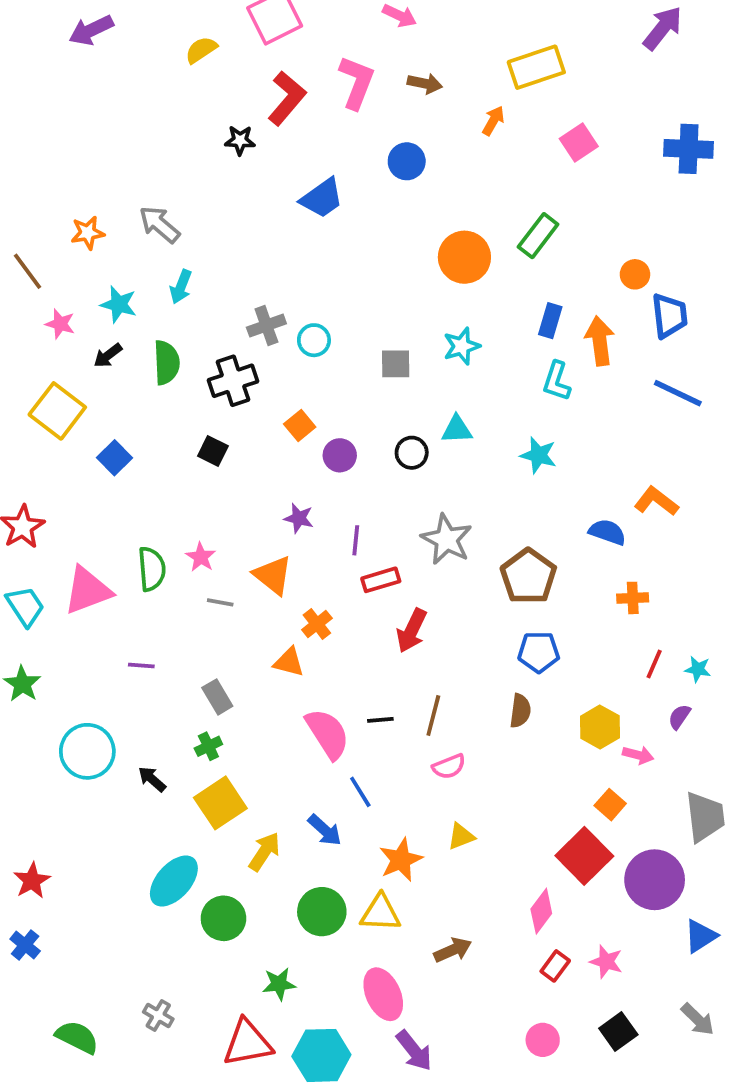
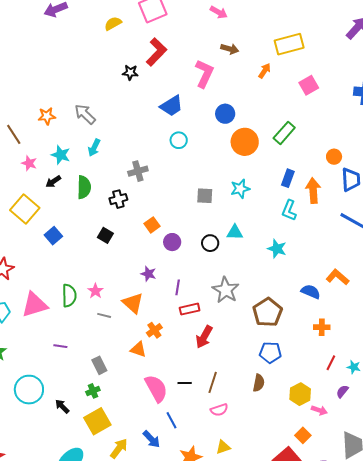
pink L-shape: (357, 82) -> (204, 74), moved
blue circle: (407, 161) -> (225, 114), moved
cyan circle: (314, 340) -> (179, 140), moved
black cross: (233, 381) -> (118, 199), size x0.7

